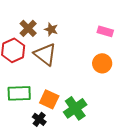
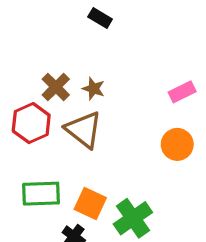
pink rectangle: (105, 31) -> (182, 92), turned -42

